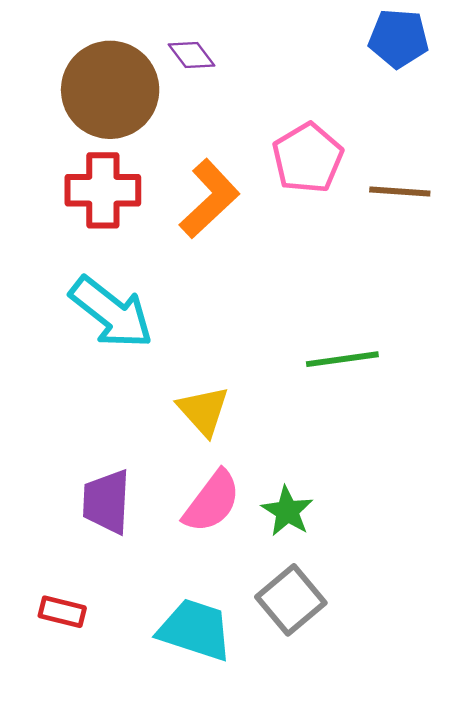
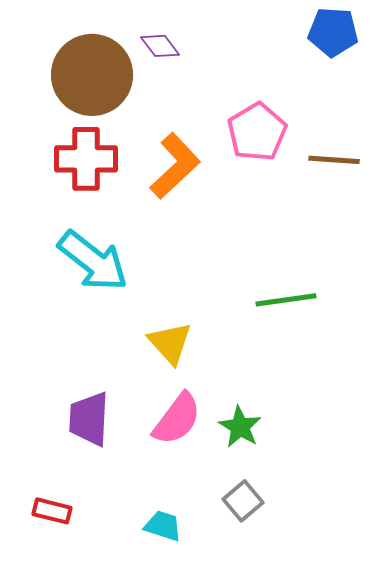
gray square: (291, 600) -> (243, 501), size x0.7
cyan trapezoid: (195, 630) -> (163, 526), size x0.6

